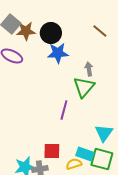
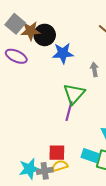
black circle: (51, 33) -> (45, 35), moved
green triangle: (84, 87) -> (74, 94), moved
yellow semicircle: (74, 164) -> (60, 166), moved

